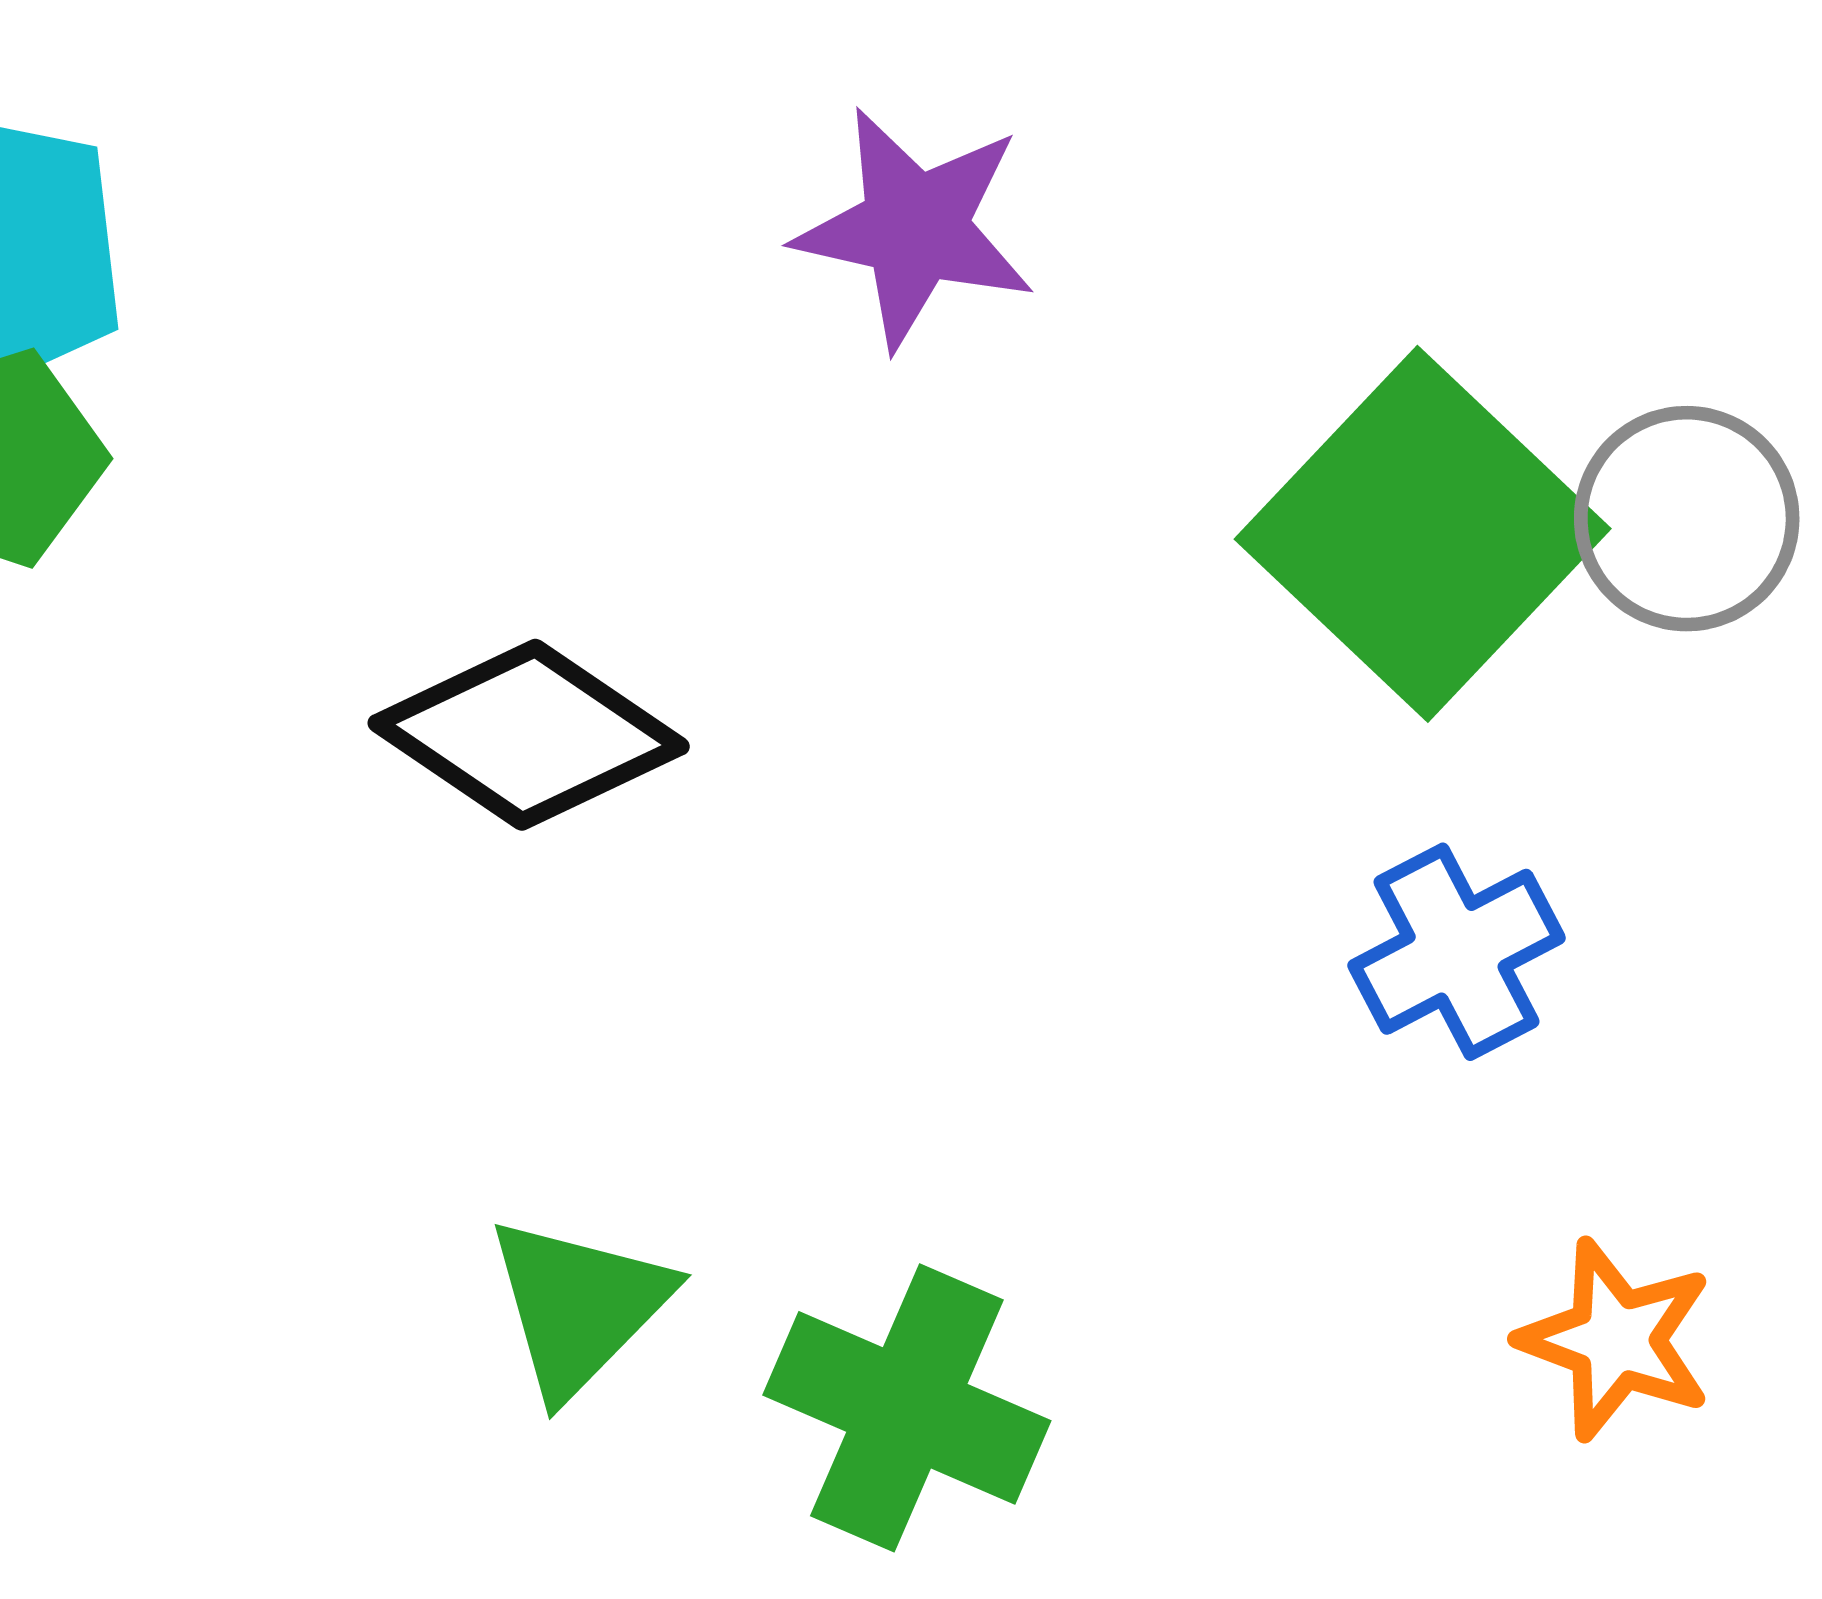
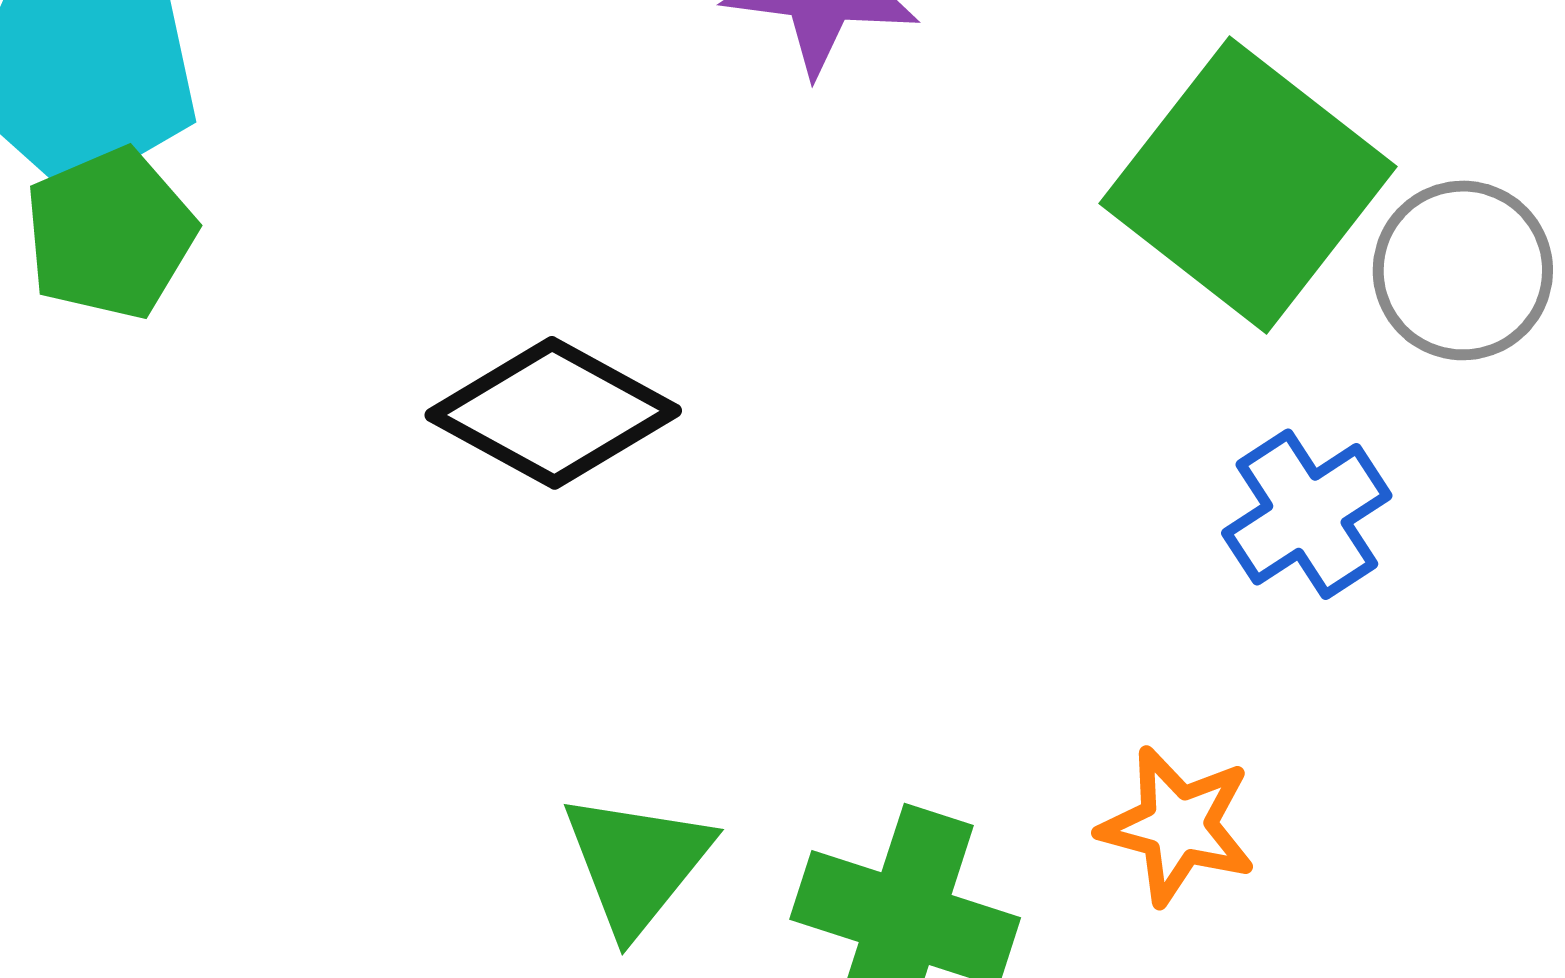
gray circle: (1687, 519) -> (1463, 270), moved
orange star: (1616, 1340) -> (1177, 826), moved

